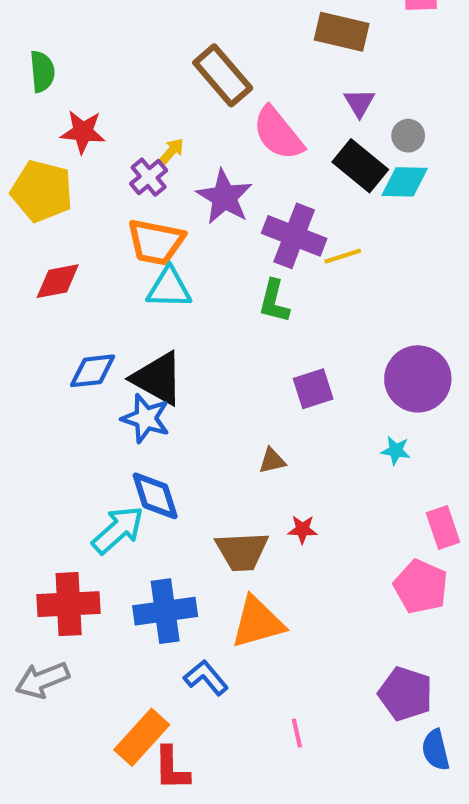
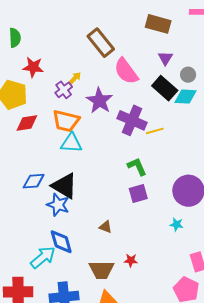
red diamond: (58, 281) -> (27, 123), moved
green L-shape: (274, 301) -> (137, 167), moved, turned 140
brown triangle: (272, 461) -> (106, 227), moved, turned 32

